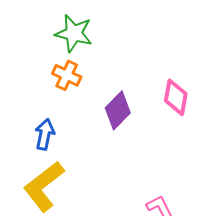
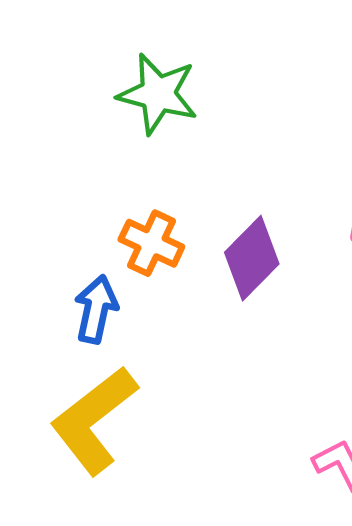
orange cross: (67, 75) -> (151, 243), moved

